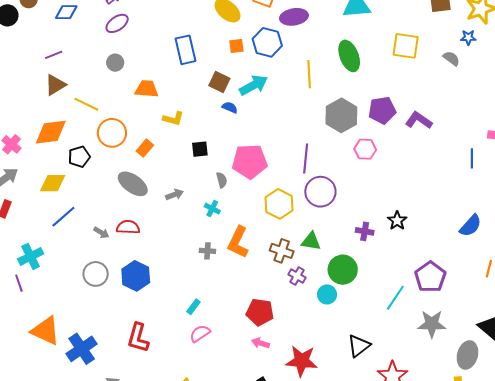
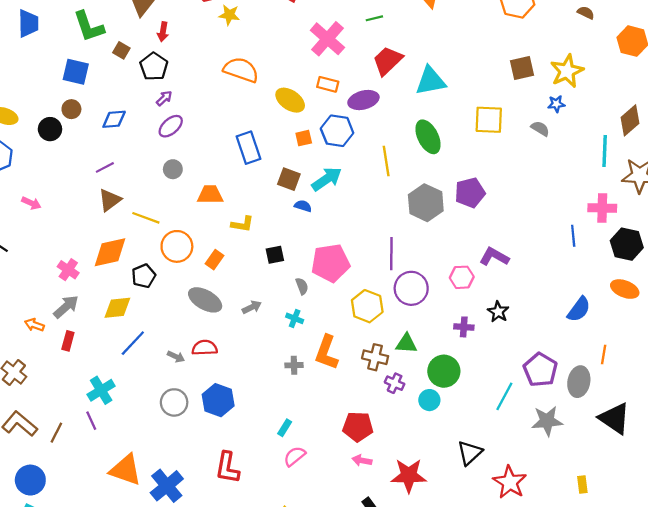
purple L-shape: (419, 120) -> (494, 257), moved
pink hexagon: (365, 149) -> (462, 277), moved
gray ellipse: (467, 355) -> (579, 382), moved

